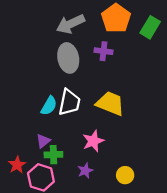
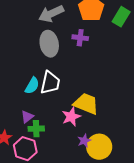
yellow trapezoid: (110, 103) -> (86, 104), moved
purple star: (85, 171) -> (84, 141), moved
yellow circle: (125, 175) -> (99, 147), size x1.6

